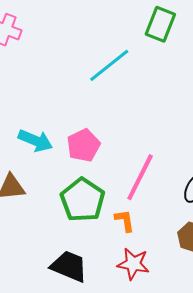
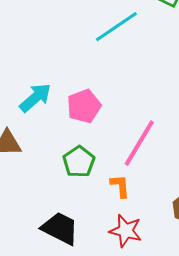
cyan arrow: (35, 141) -> (35, 98), turned -68
green pentagon: (83, 200) -> (79, 162), size x0.7

